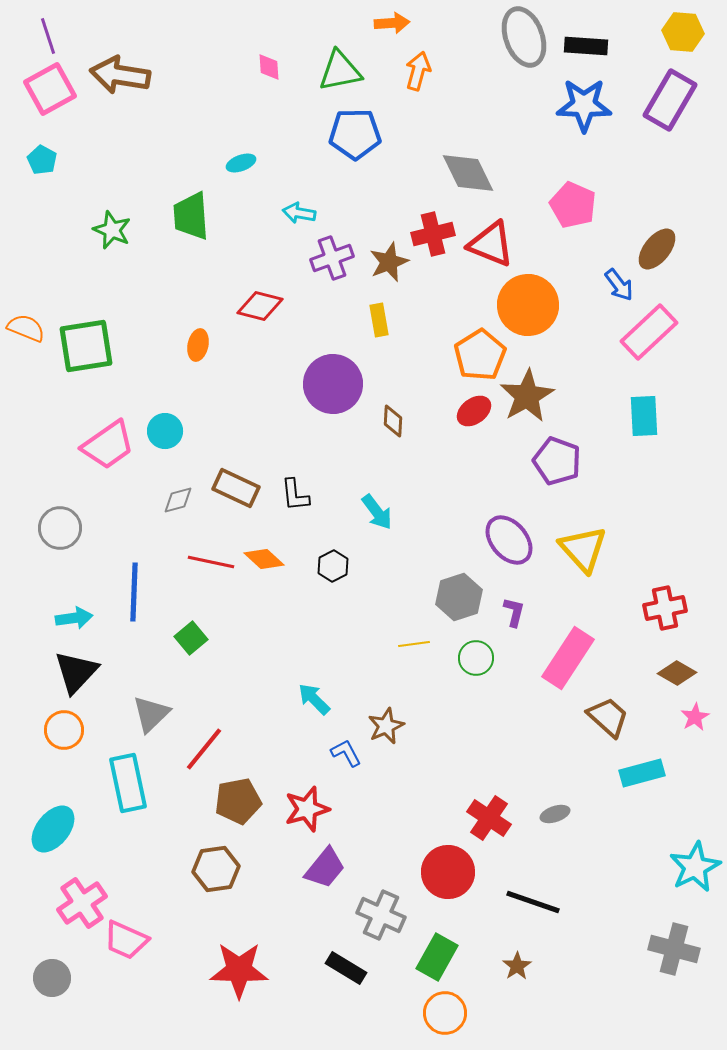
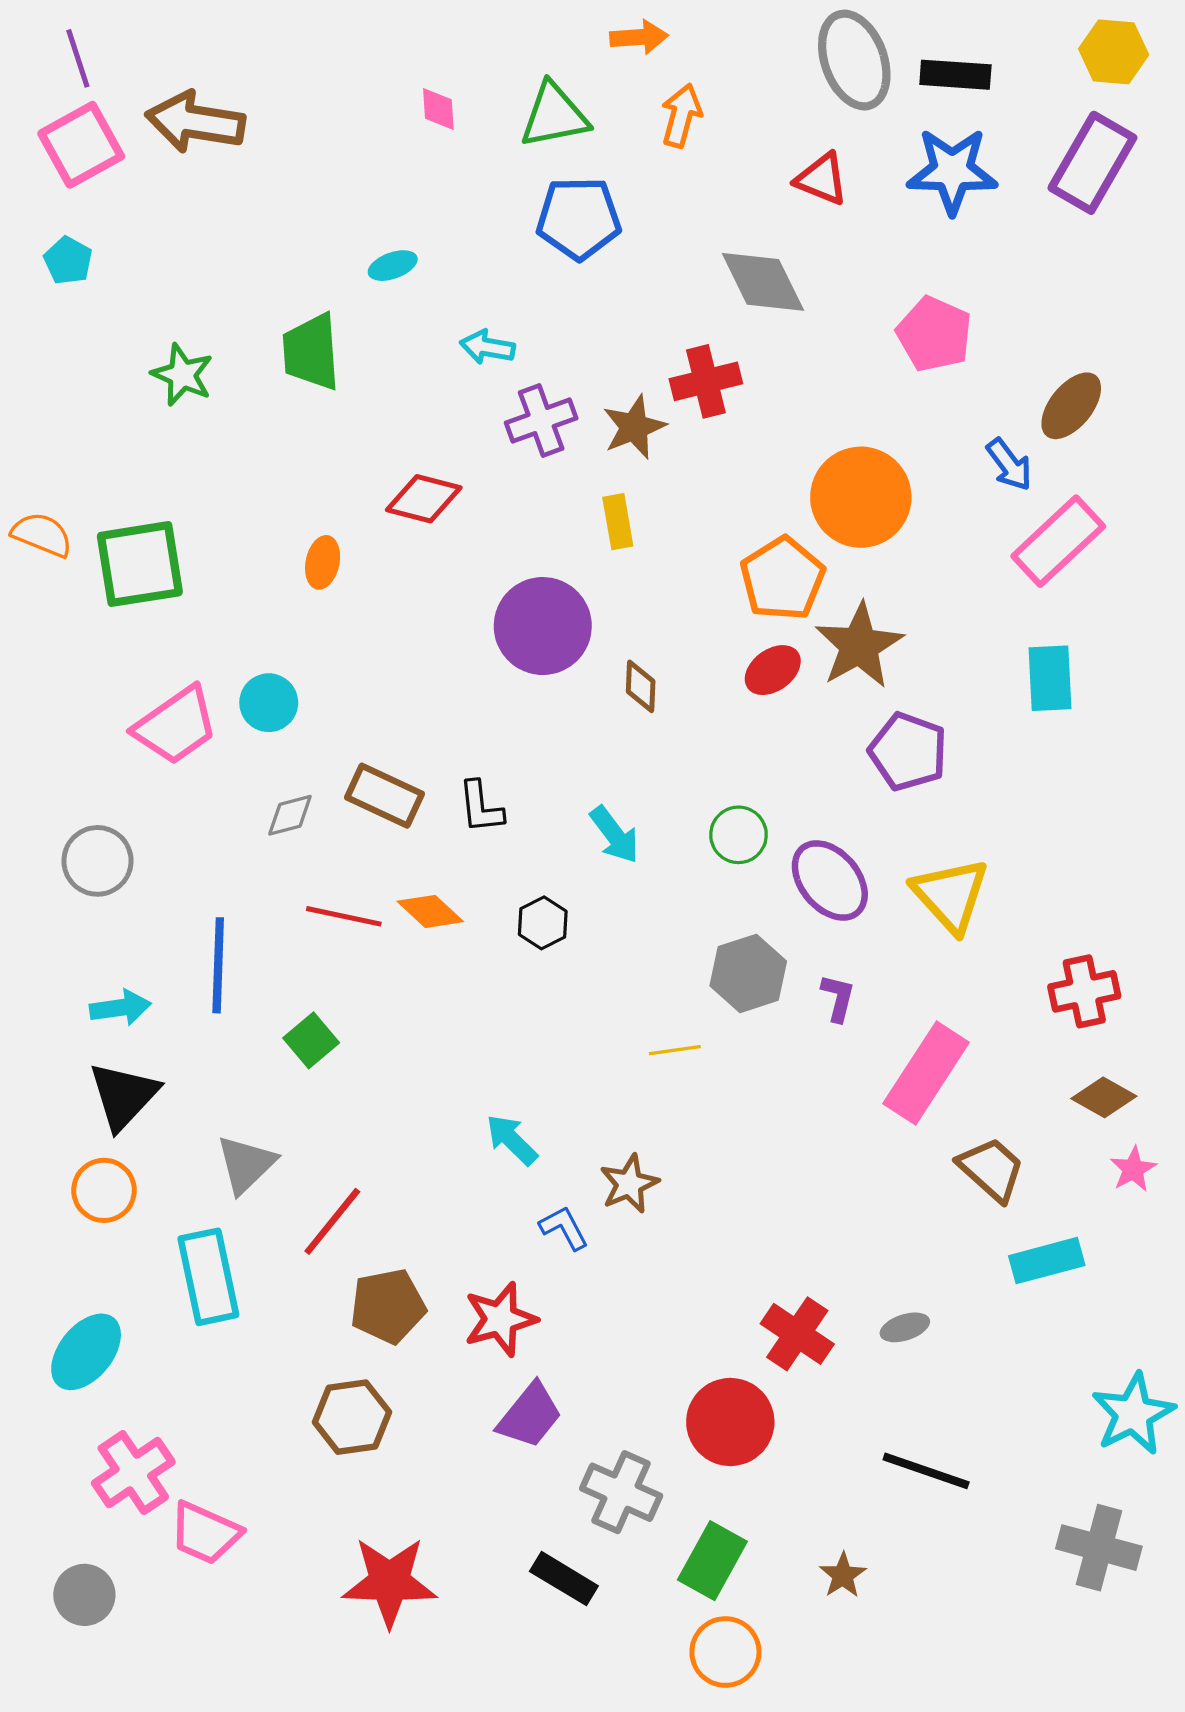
red triangle: (491, 244) -> (822, 179), moved, size x0.7
green circle: (476, 658) -> (738, 835), moved
black line: (533, 902) -> (926, 1471), moved

